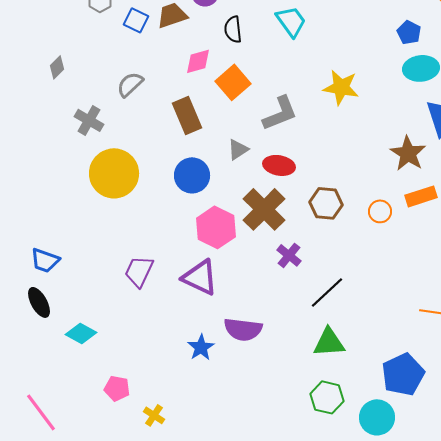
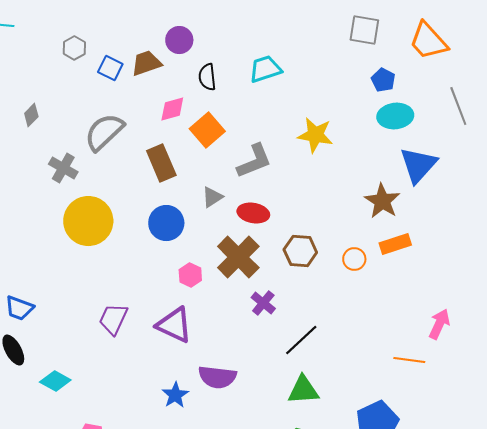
cyan trapezoid: (291, 21) -> (265, 69), turned -72
gray semicircle: (130, 84) -> (104, 132), size x1.5
pink hexagon: (216, 227) -> (190, 275), size x0.6

